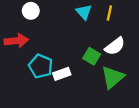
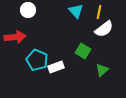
white semicircle: (115, 46) -> (104, 29), moved
green triangle: (113, 77) -> (102, 70), size x0.6

